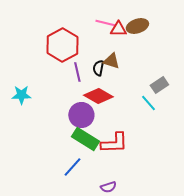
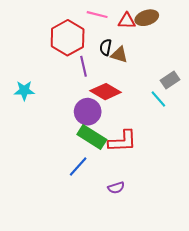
pink line: (105, 23) -> (97, 15), moved
black semicircle: (98, 68) -> (106, 47), moved

